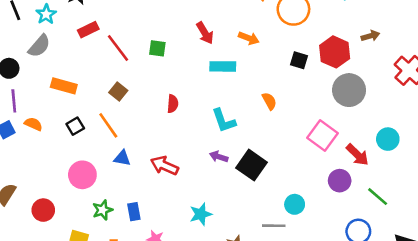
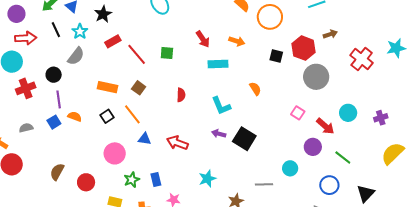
orange rectangle: (64, 86) -> (107, 87), moved
pink square: (323, 135) -> (298, 113), size x0.6
cyan circle: (295, 204) -> (290, 168), moved

